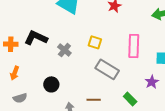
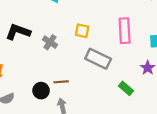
black circle: (51, 84) -> (41, 91), moved
brown line: (94, 100) -> (61, 82), moved

